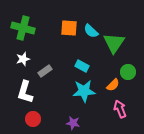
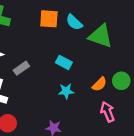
green triangle: (114, 43) -> (101, 36), turned -45
green circle: (128, 72) -> (121, 81), moved
cyan star: (84, 91) -> (66, 91), size x0.6

